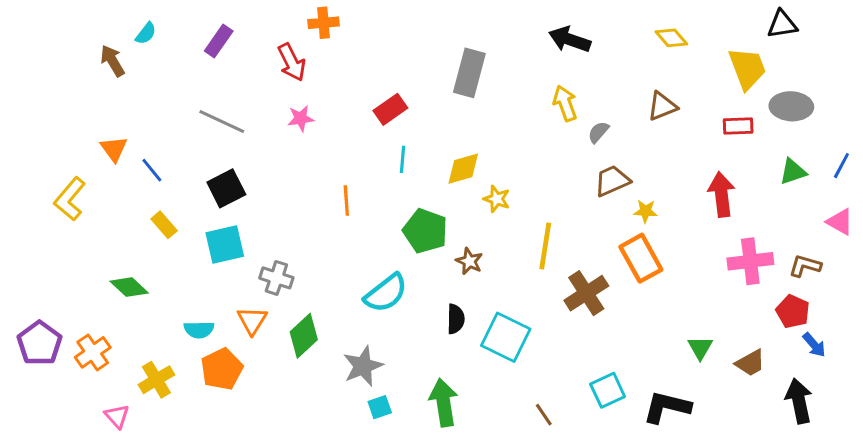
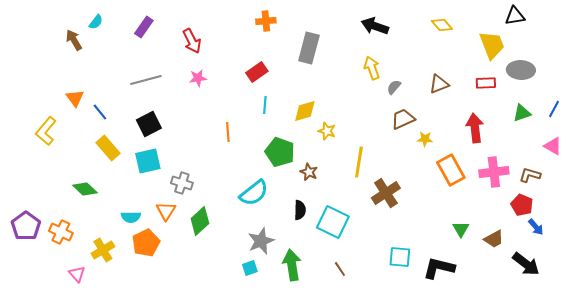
orange cross: (324, 23) -> (266, 21), moved
brown triangle: (662, 106) -> (439, 84), moved
gray line: (222, 122) -> (146, 80), turned -40
yellow rectangle: (164, 225) -> (108, 148), size x1.4
orange rectangle: (641, 258) -> (451, 170), moved
orange cross: (93, 352) -> (61, 232), turned -30
gray star: (363, 366) -> (261, 241), moved
cyan square: (608, 390) -> (400, 257), turned 30
black arrow: (799, 401) -> (526, 264), turned 140
brown line: (544, 415) -> (340, 269), moved

